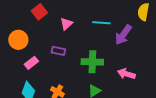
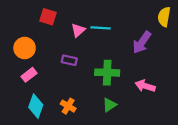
red square: (39, 12) -> (48, 17), turned -35
cyan line: (101, 23) -> (100, 28), moved
pink rectangle: (31, 63) -> (29, 75), moved

